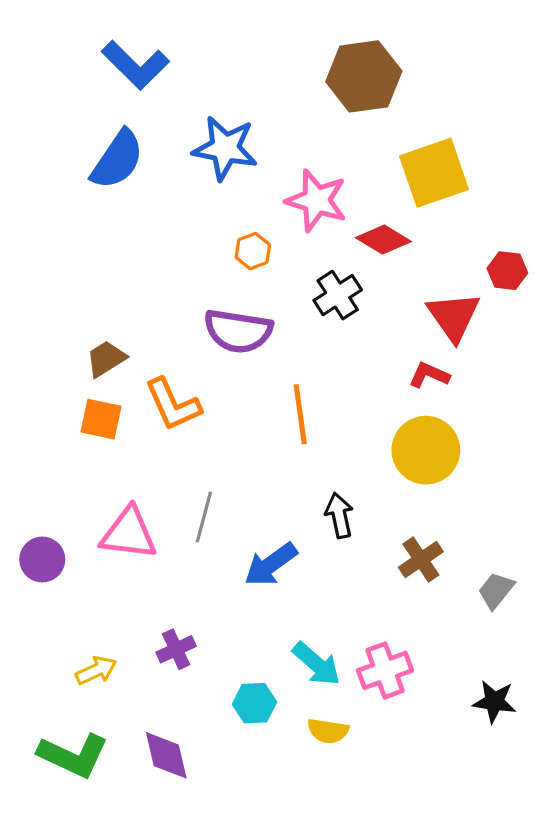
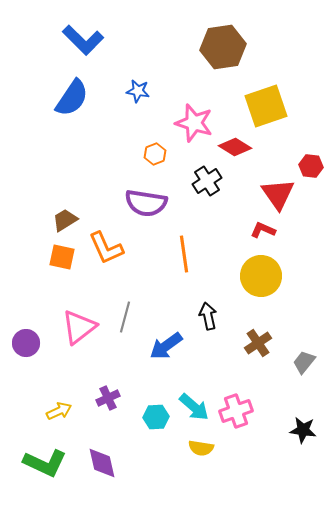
blue star: (225, 148) -> (138, 91), size x0.6
pink triangle: (129, 533) -> (79, 327), turned -45
cyan hexagon: (254, 703) -> (156, 417), moved

